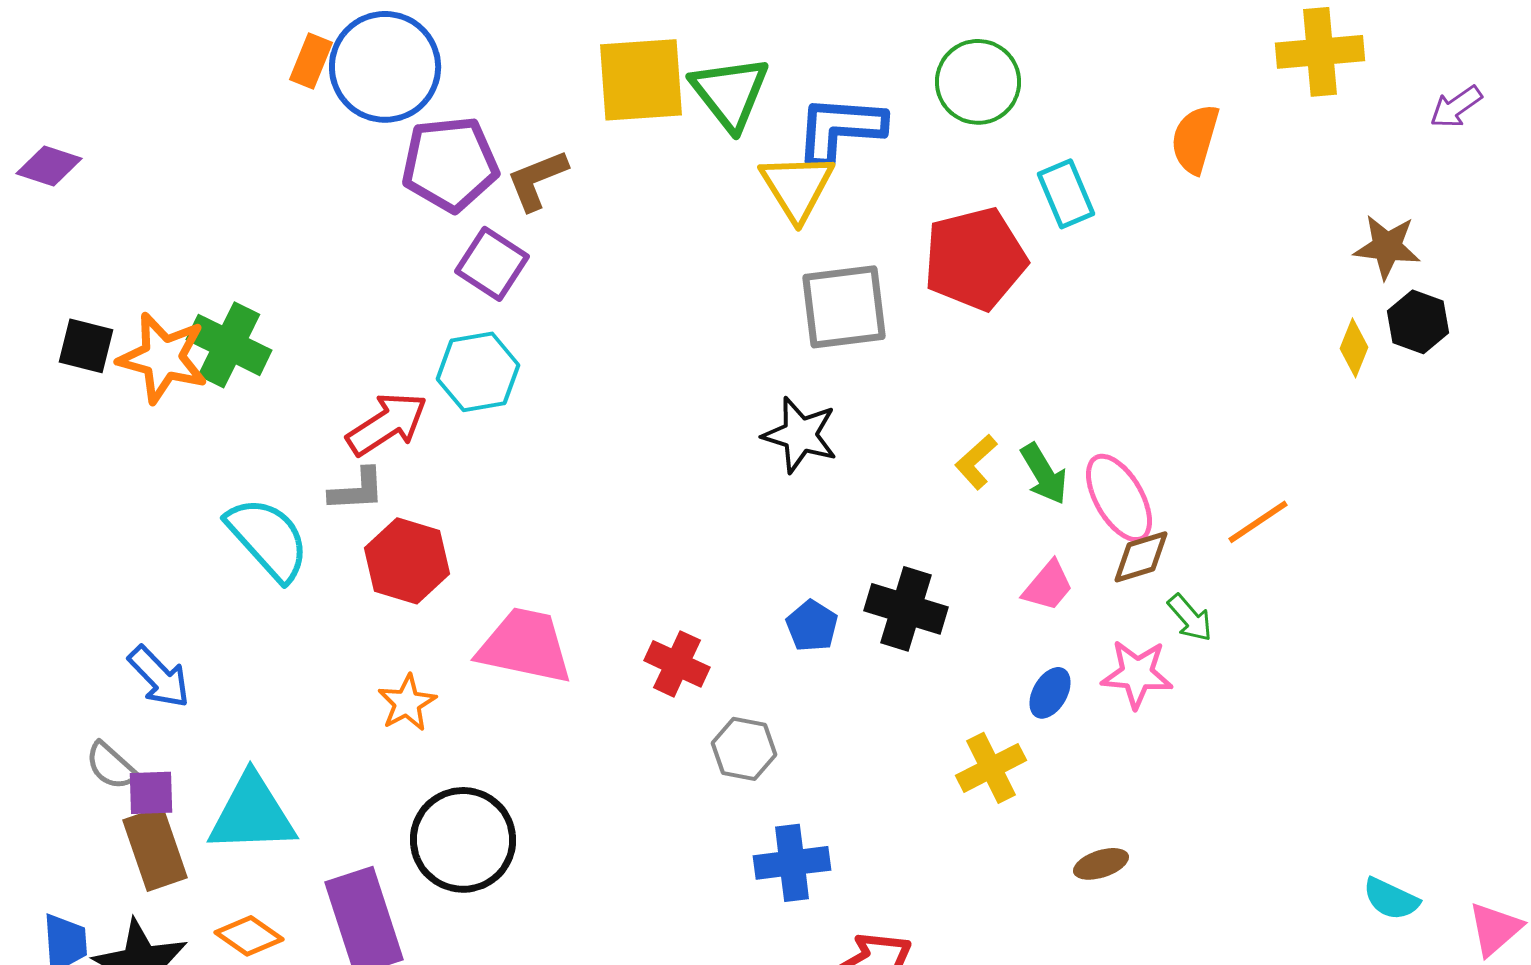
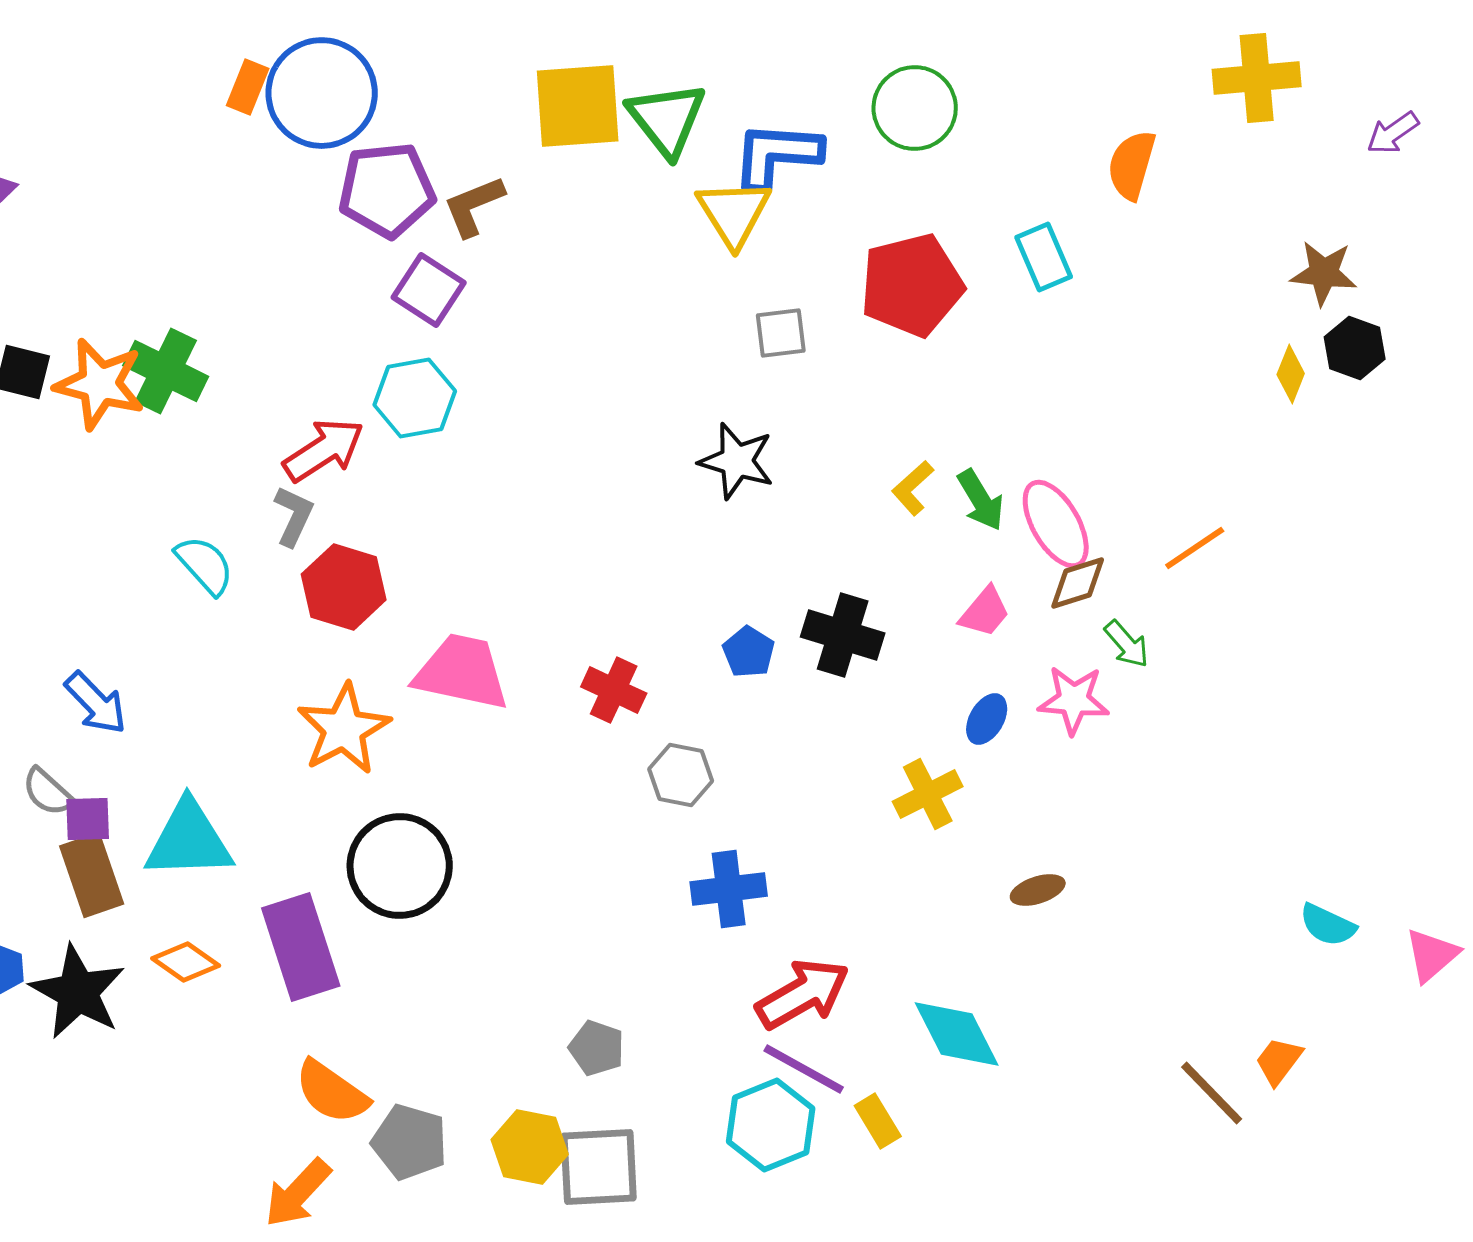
cyan rectangle: (1066, 194) -> (1044, 257), moved
gray square: (844, 307) -> (781, 333), size x0.6
gray L-shape: (357, 490) -> (294, 516), turned -62
cyan semicircle: (268, 539) -> (205, 565), size x0.7
orange star: (407, 703) -> (344, 729), size x1.6

